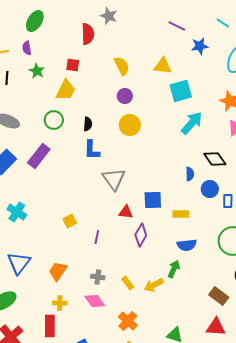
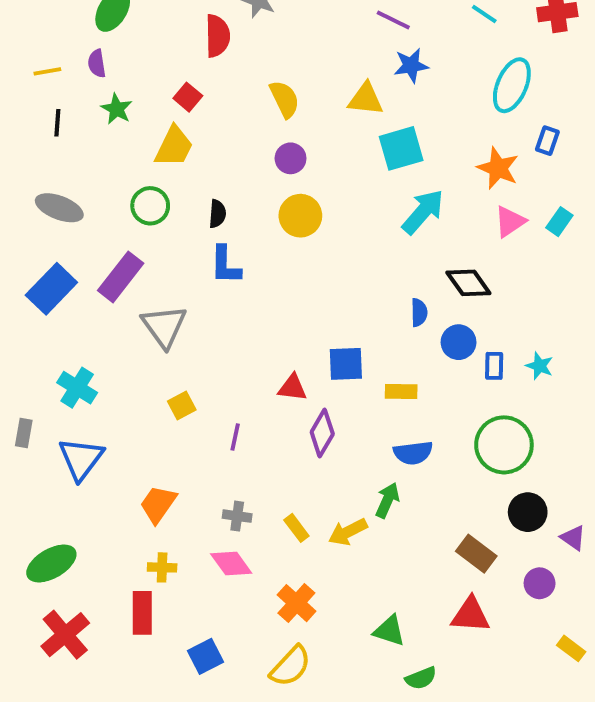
blue star: (200, 46) -> (411, 65), moved
red square: (73, 65) -> (188, 97), turned 32
gray triangle: (114, 179) -> (164, 326), moved
blue triangle: (19, 263) -> (81, 459), moved

